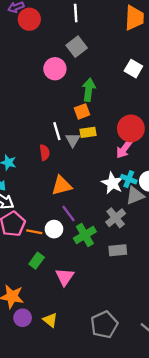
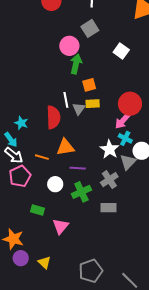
white square: (133, 69) -> (121, 51), moved
green arrow: (89, 90) -> (76, 64), moved
red semicircle: (44, 153) -> (53, 117), size x1.6
cyan cross: (129, 179) -> (125, 138), moved
gray triangle: (135, 196) -> (128, 162), turned -30
purple line: (68, 214) -> (78, 168), moved, turned -56
orange line: (34, 232) -> (42, 157), moved
green rectangle: (37, 261) -> (37, 210), turned 64

